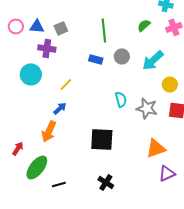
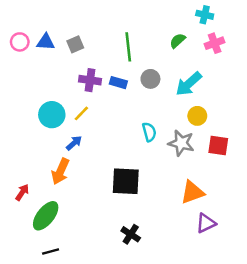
purple cross: (47, 48) -> (90, 80), moved
cyan circle: (31, 74) -> (52, 115), moved
yellow circle: (170, 84) -> (197, 116), moved
black line: (59, 184) -> (51, 252), moved

